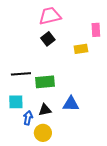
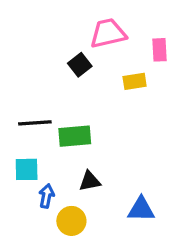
pink trapezoid: (50, 16) -> (108, 33), moved
blue triangle: (71, 104) -> (141, 209), moved
black triangle: (45, 110) -> (90, 181), moved

